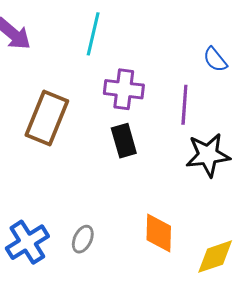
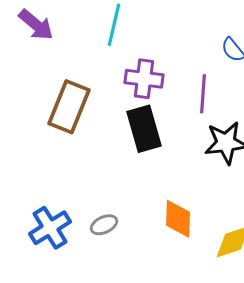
black rectangle: (124, 141) -> (144, 129), size x1.4
gray ellipse: (83, 239) -> (104, 225), turned 40

